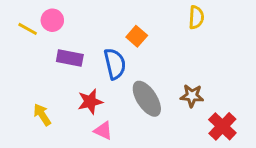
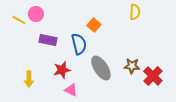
yellow arrow: (42, 115) -> (29, 79), turned -147
red cross: (222, 126) -> (153, 76), moved

